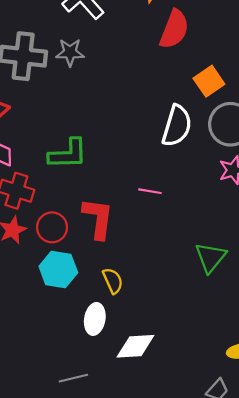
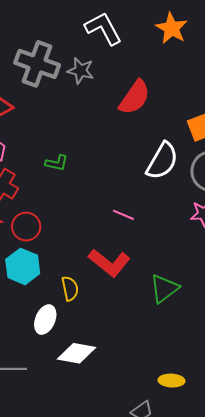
red semicircle: (174, 29) -> (135, 97), moved
green L-shape: (68, 154) -> (57, 163), size x0.6
red L-shape: (98, 218) -> (109, 263), moved, turned 108

